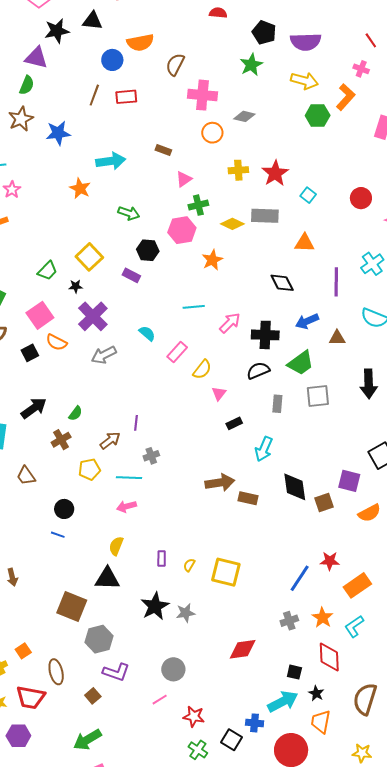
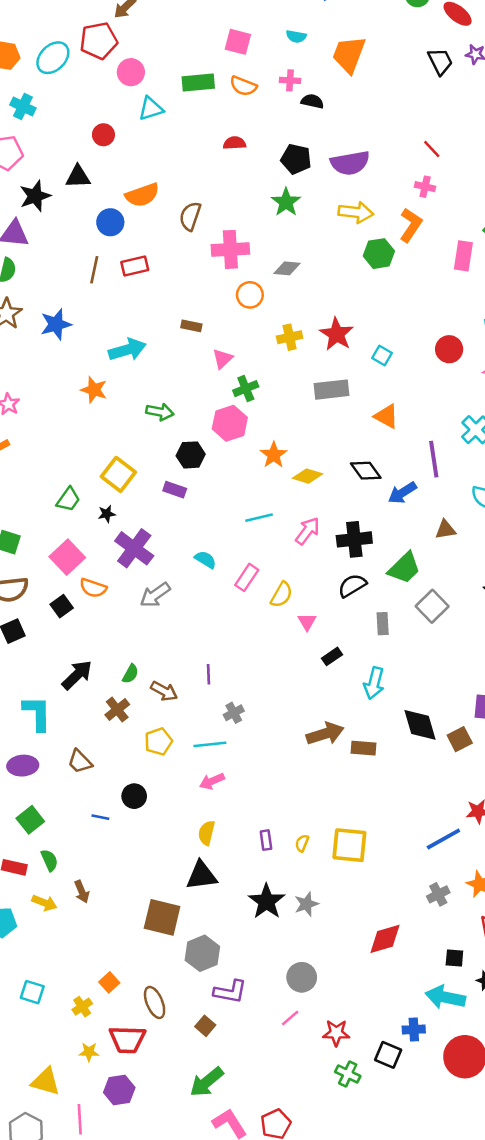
yellow diamond: (232, 224) -> (308, 476), moved
orange triangle: (304, 243) -> (386, 416), turned 35
blue arrow: (307, 321) -> (402, 493), moved
gray square: (318, 396) -> (432, 606), turned -30
brown arrow: (110, 440) -> (164, 691), moved, turned 75
blue line: (58, 535) -> (100, 817), moved
blue line: (300, 578) -> (443, 839), turned 36
cyan arrow: (283, 701) -> (445, 997), turned -132

